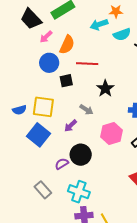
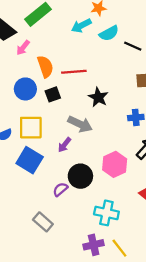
orange semicircle: (67, 45) -> (45, 67), moved, turned -36
blue circle: (49, 63) -> (25, 89), moved
gray arrow: (86, 110) -> (80, 124), size x1.5
pink hexagon: (112, 133) -> (115, 164), moved
cyan cross: (79, 192) -> (106, 213), moved

